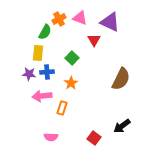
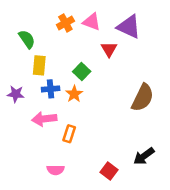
green semicircle: (45, 32) -> (27, 39), moved, turned -63
purple star: (29, 74) -> (16, 94), moved
orange star: (71, 83) -> (74, 94), moved

